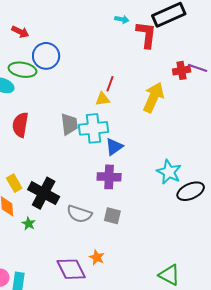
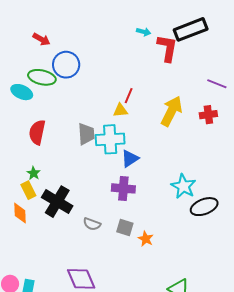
red cross: (182, 70) -> (208, 115), moved
gray semicircle: (79, 214) -> (92, 224), size x0.7
green star: (29, 224) -> (34, 173), moved
orange star: (97, 257) -> (146, 239), moved

